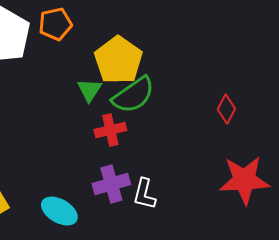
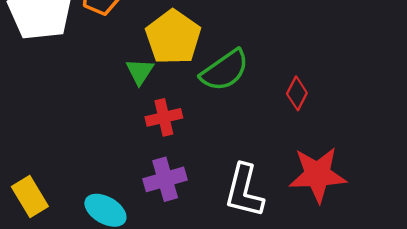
green semicircle: (133, 95) -> (225, 70), moved
white L-shape: (144, 194) -> (244, 191), moved, size x1.5

